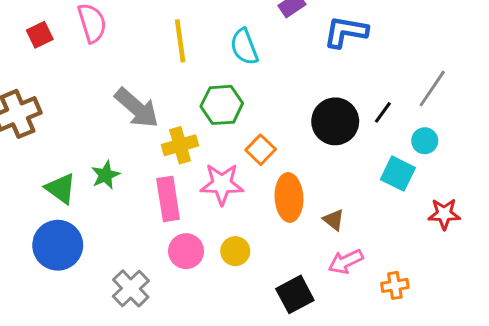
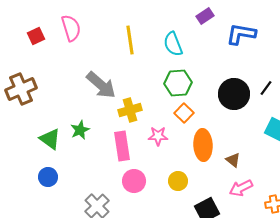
green hexagon: (222, 105) -> (178, 83), moved
pink star: (222, 184) -> (158, 136), size x0.7
blue circle: (58, 245) -> (48, 177), size x0.6
yellow circle: (235, 251) -> (178, 181), moved

